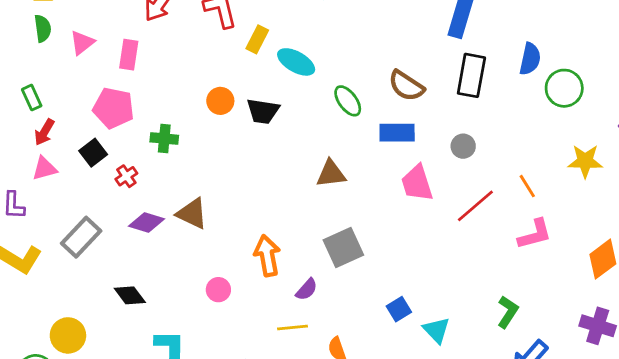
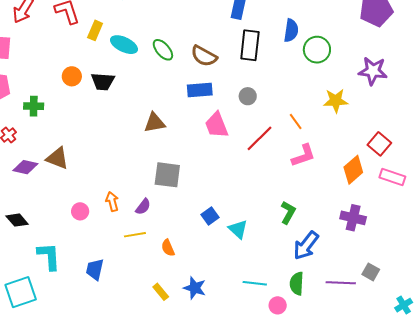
green ellipse: (348, 101) -> (163, 50), moved
gray square: (343, 247) -> (167, 175), turned 36
orange arrow: (267, 256) -> (112, 202), moved, size x0.7

